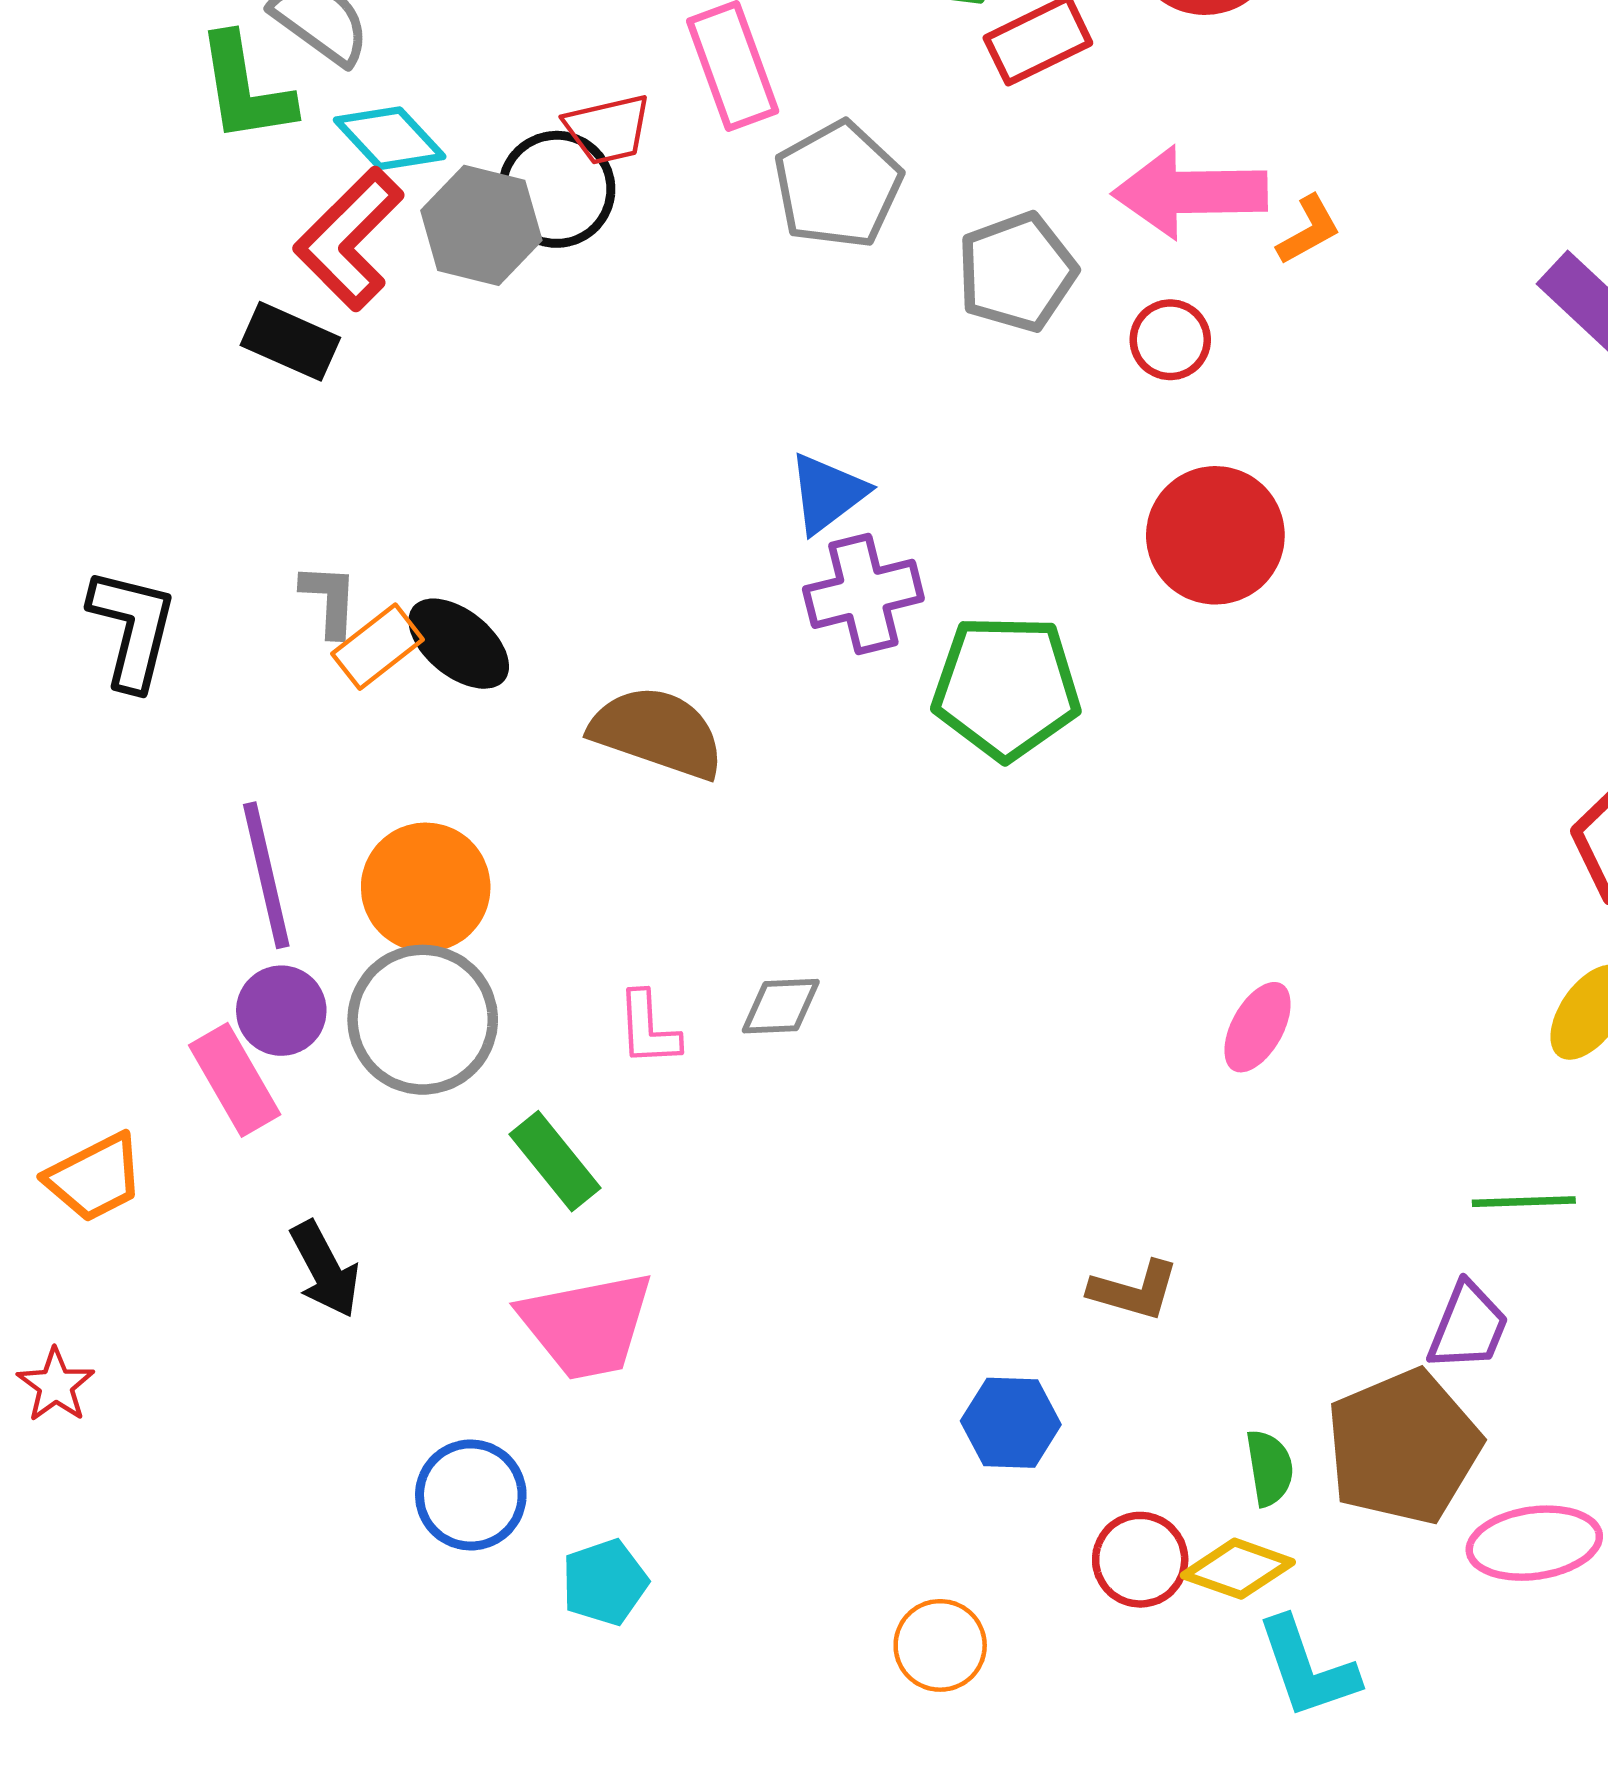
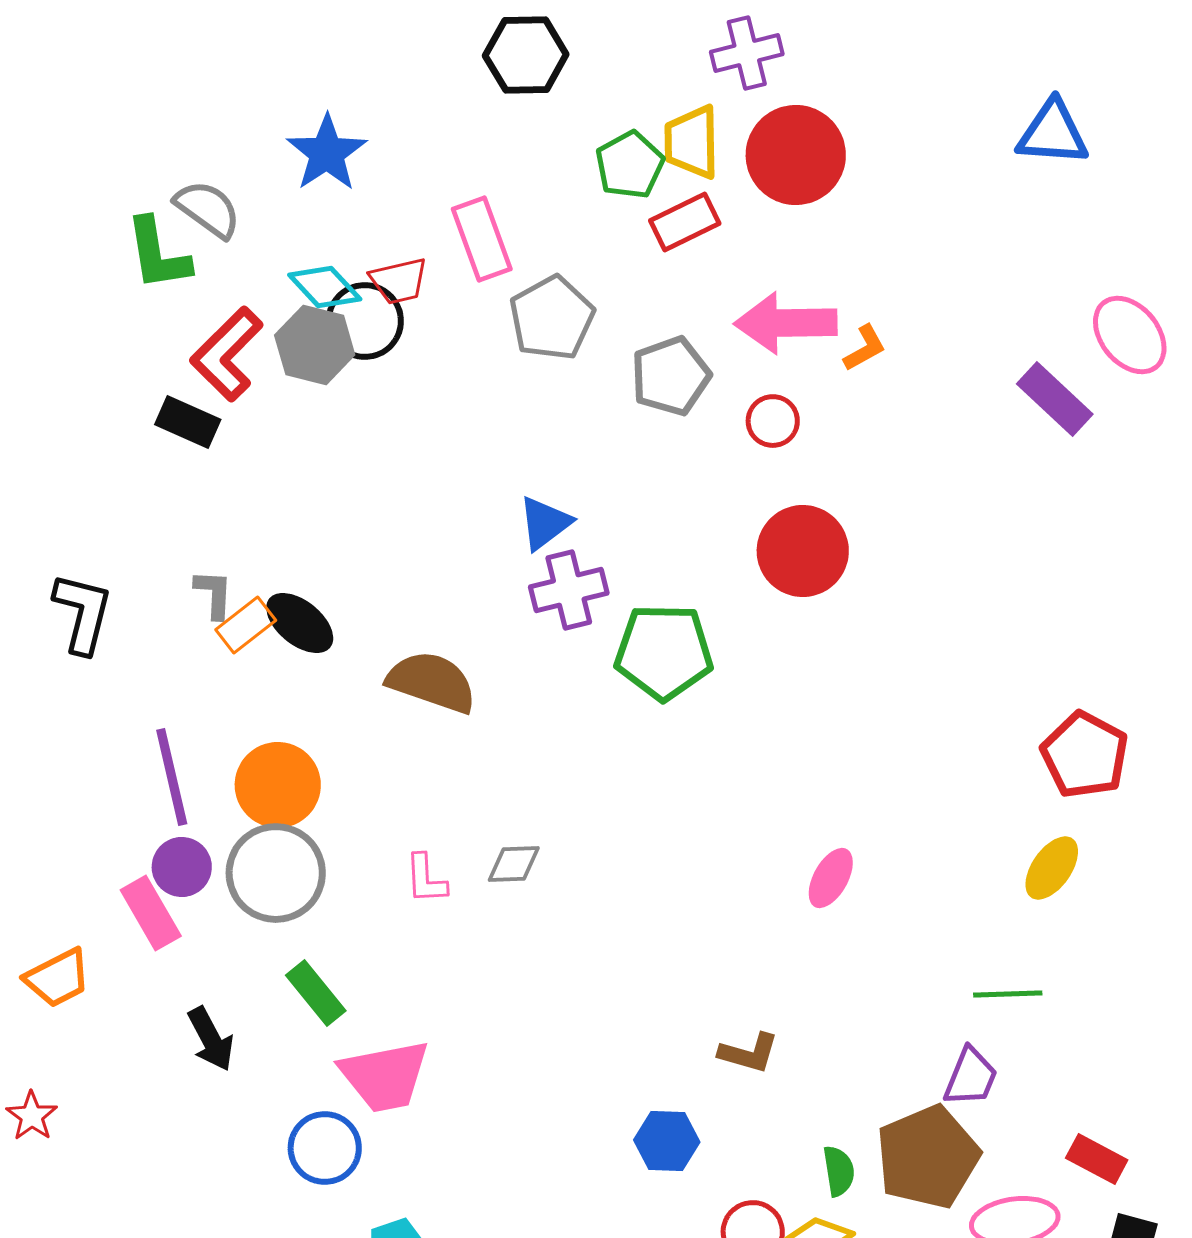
cyan diamond: (390, 138) -> (325, 287), moved
green rectangle: (555, 1161) -> (316, 993), moved
blue circle: (471, 1495) -> (325, 1148), moved

